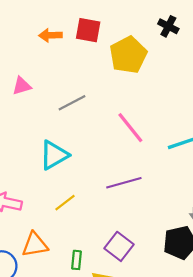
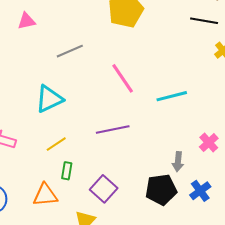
pink triangle: (22, 86) -> (26, 21), moved
orange triangle: (35, 245) -> (45, 195), moved
green rectangle: (77, 260) -> (67, 171), moved

